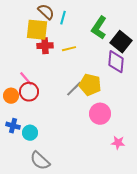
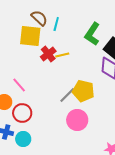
red cross: (45, 46) -> (48, 54), moved, turned -35
red circle: (29, 92) -> (22, 113), moved
pink circle: (100, 114) -> (77, 120), moved

